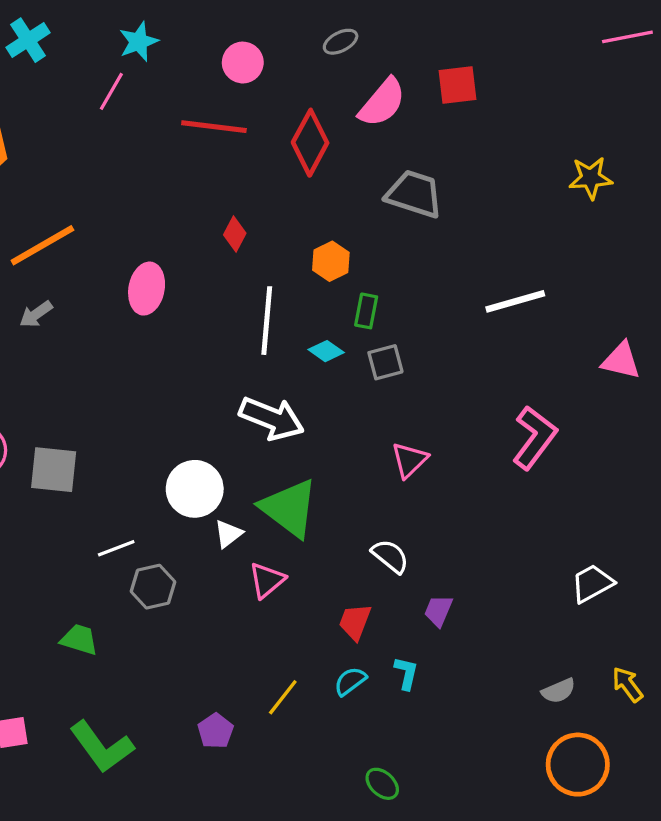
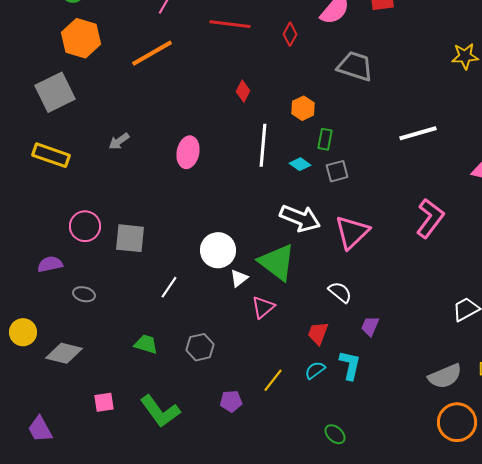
red diamond: (310, 143) -> (290, 34), size x0.6
orange line: (42, 245) -> (152, 53), moved
pink ellipse: (147, 289) -> (188, 152), moved
white arrow: (272, 418) -> (300, 218), moved
pink triangle: (409, 460) -> (352, 232), size x1.5
white line: (116, 548) -> (169, 287), turned -35
gray hexagon: (153, 587) -> (200, 347), moved
cyan L-shape: (406, 673) -> (350, 365), size x1.4
gray semicircle: (559, 691) -> (445, 376), size x1.6
purple pentagon: (216, 731) -> (231, 401), turned 30

